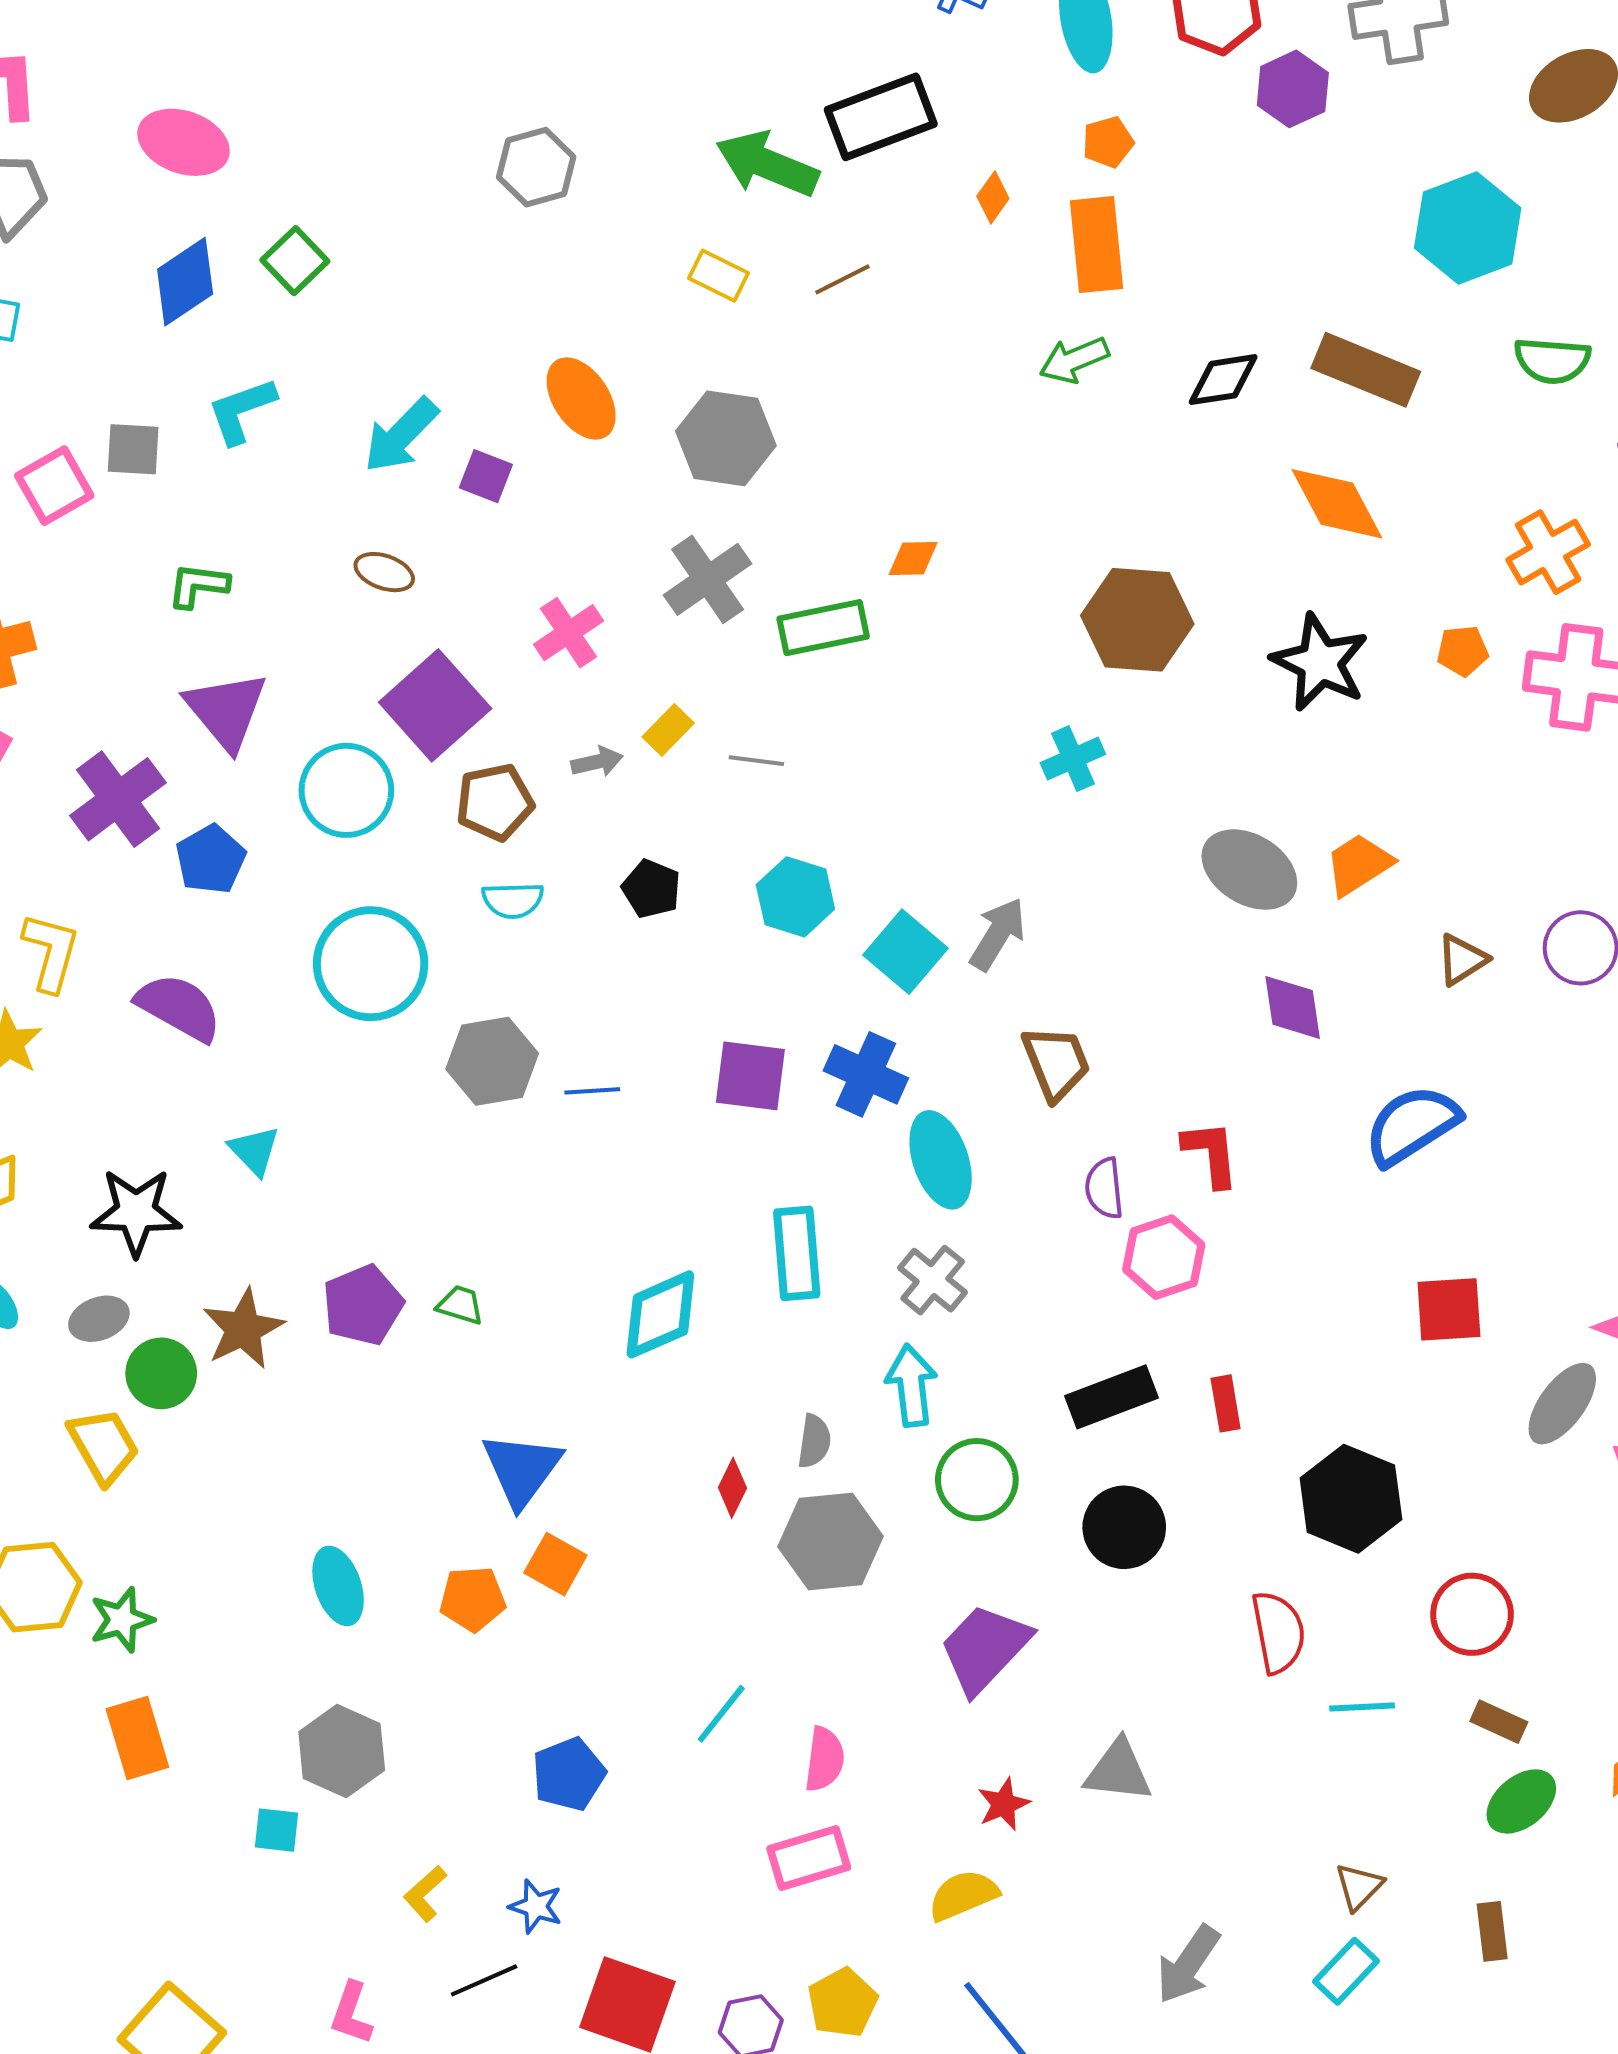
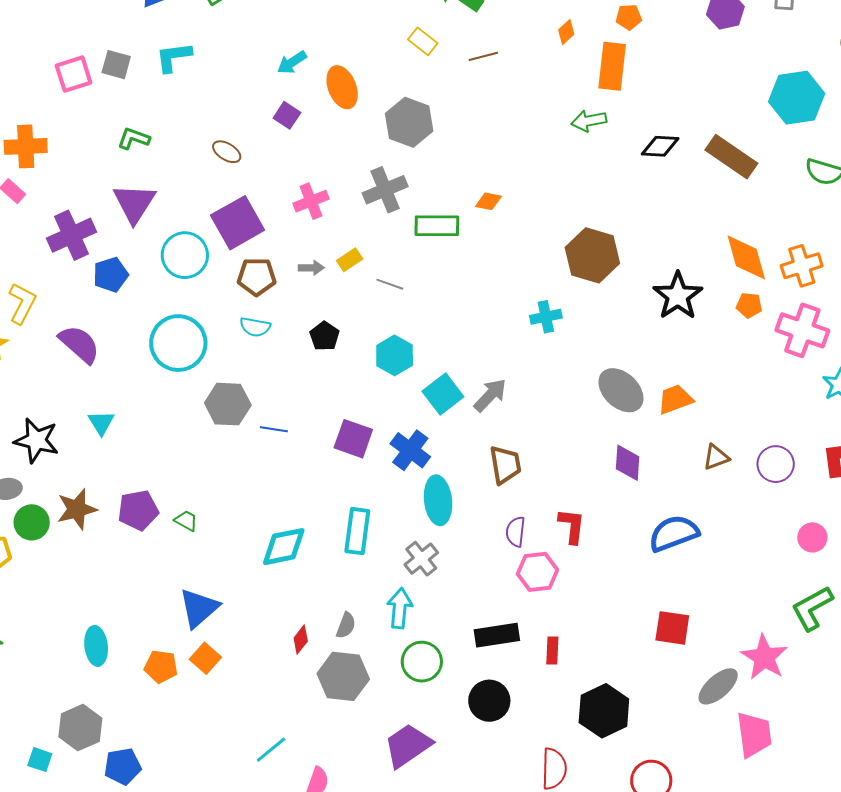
cyan arrow: (401, 435) -> (292, 62), moved, size x0.7
orange diamond: (1337, 504) -> (746, 257), moved
blue pentagon: (569, 1774) -> (123, 766), moved

